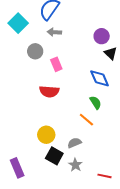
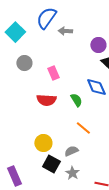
gray arrow: (54, 32) -> (65, 31), moved
gray circle: (35, 51) -> (24, 63), moved
green semicircle: (96, 103) -> (76, 100), moved

